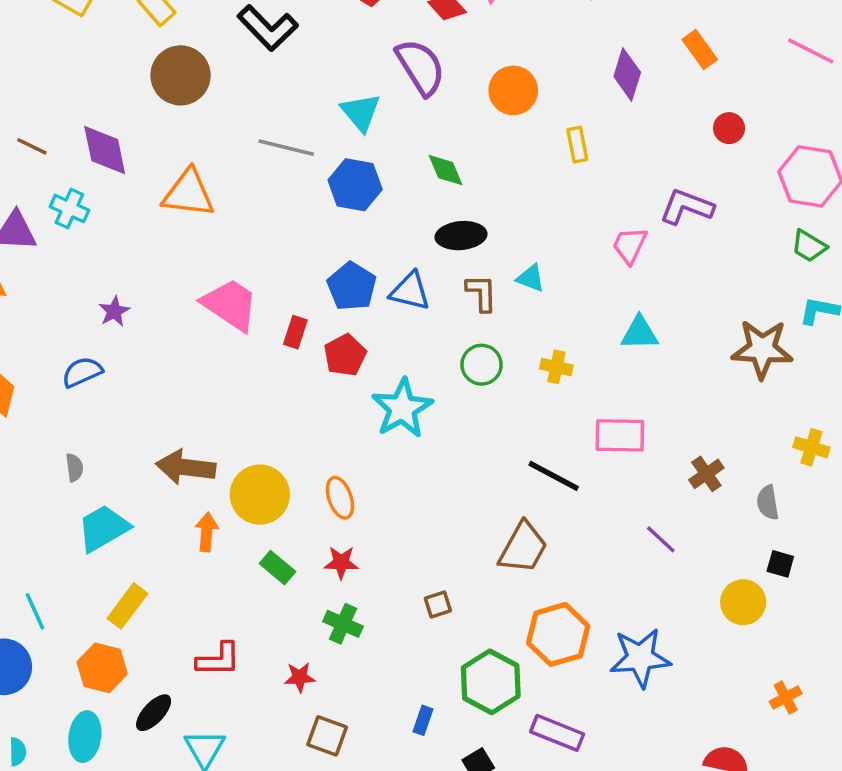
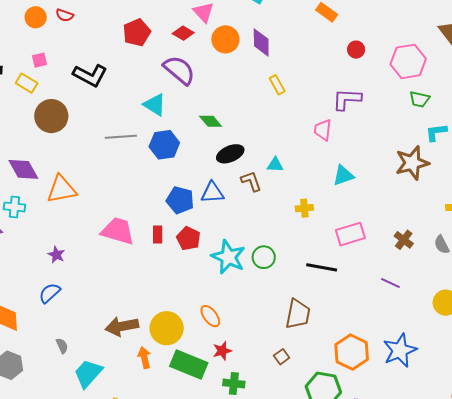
purple diamond: (627, 74) -> (261, 43), moved
orange circle: (513, 90) -> (225, 39), moved
orange triangle: (189, 193) -> (61, 189), moved
green circle: (482, 365) -> (264, 257), moved
brown trapezoid: (523, 548) -> (298, 314), moved
green rectangle: (278, 568) -> (189, 365), size x1.8

